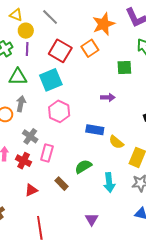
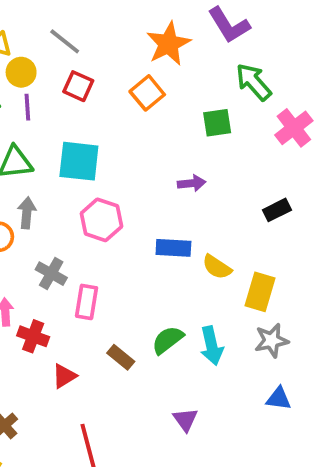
red square: (60, 51) -> (78, 86), moved, size x0.7
cyan square: (51, 80) -> (79, 161), turned 35
red cross: (24, 161) -> (33, 336), moved
green semicircle: (83, 167) -> (168, 340), moved

